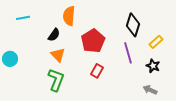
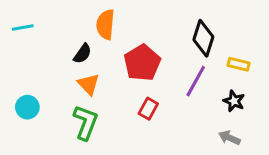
cyan line: (23, 18) -> (23, 28), moved
yellow rectangle: (156, 42) -> (239, 64), turned 56
purple line: (128, 53) -> (196, 81), turned 45
cyan circle: (10, 59) -> (27, 107), moved

